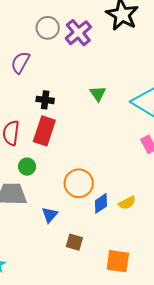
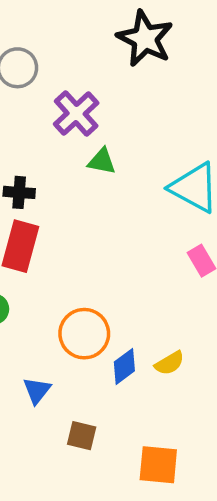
purple cross: (78, 33) -> (76, 114), moved
green triangle: (98, 94) -> (102, 161), moved, turned -42

